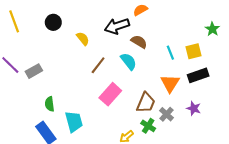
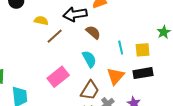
yellow semicircle: (83, 39) -> (41, 21), turned -48
cyan semicircle: (129, 61) -> (89, 59), moved
brown line: (98, 65) -> (55, 36), moved

